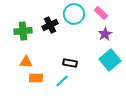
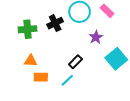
purple star: (105, 34) -> (96, 37), moved
black rectangle: (70, 63) -> (75, 62), turned -56

